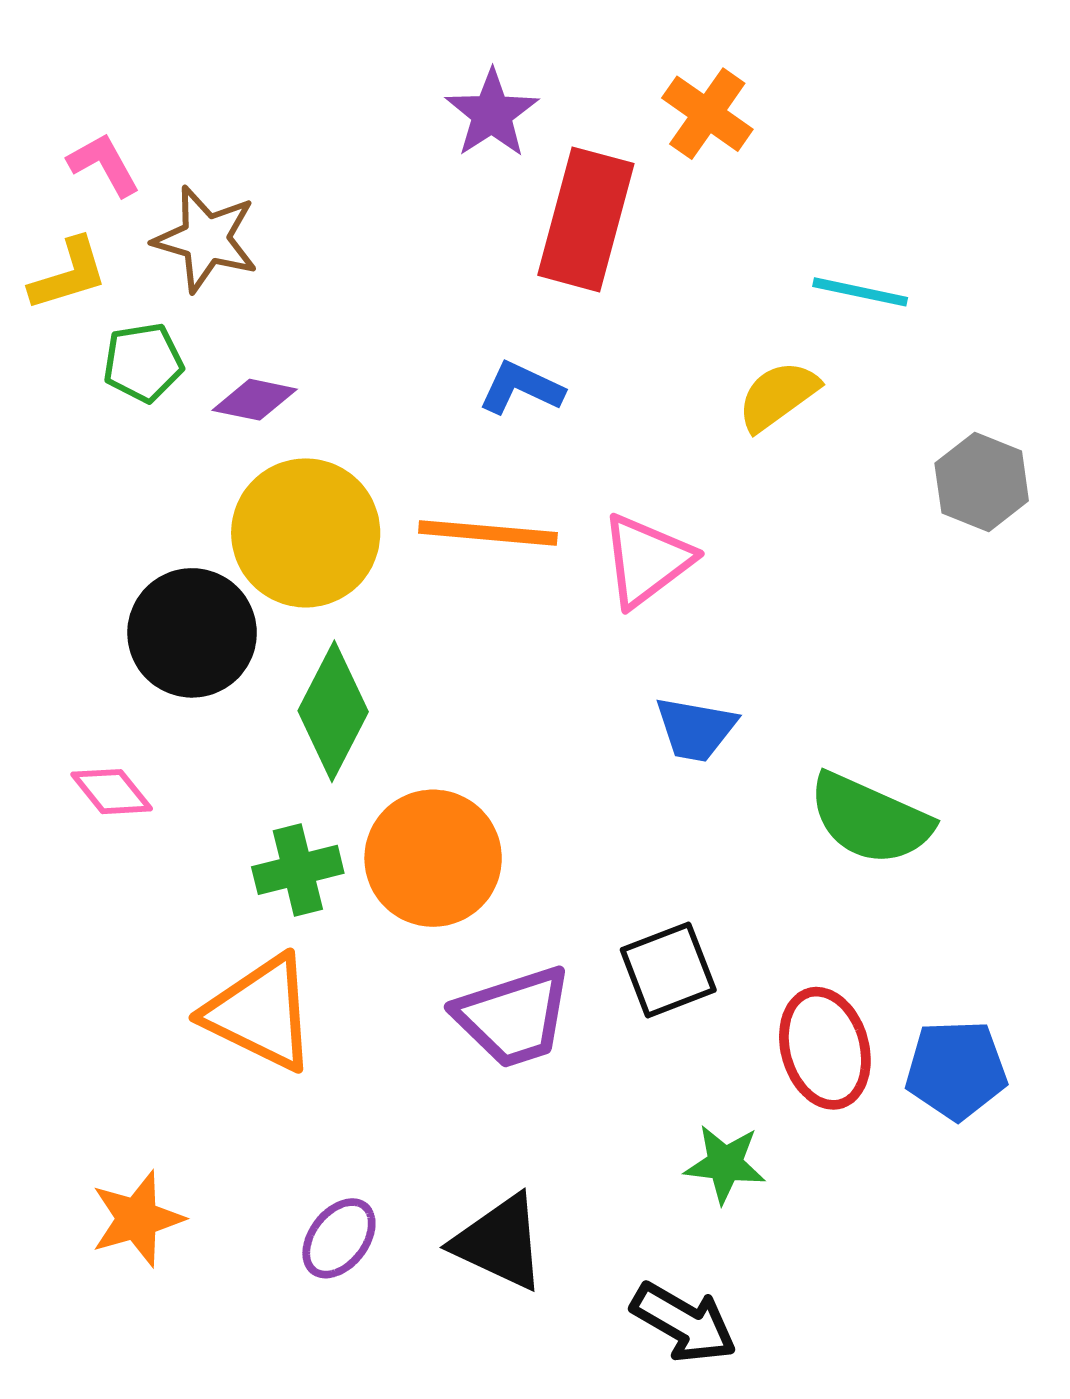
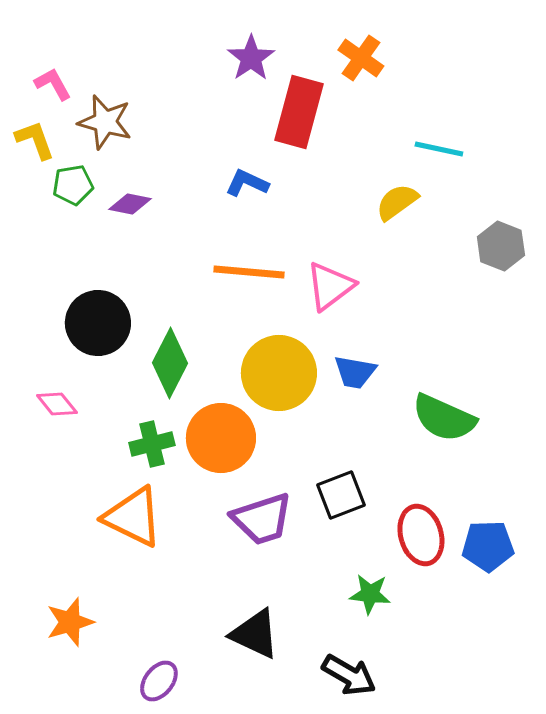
yellow L-shape: (69, 274) -> (35, 140), turned -93
blue L-shape: (521, 388) -> (247, 183), moved
yellow circle: (306, 533) -> (279, 373), moved
purple ellipse: (339, 1238) -> (159, 681), moved

